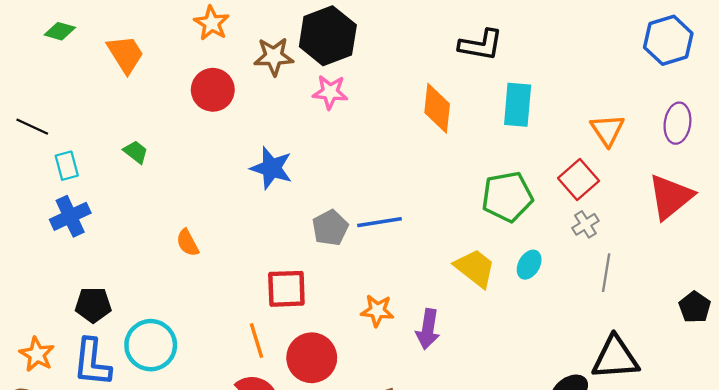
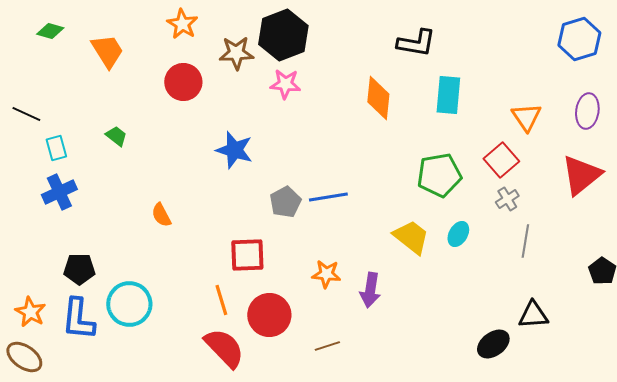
black triangle: (615, 358) -> (533, 315), size x0.7

